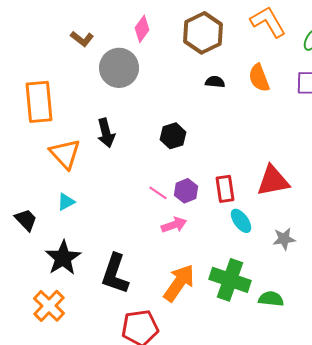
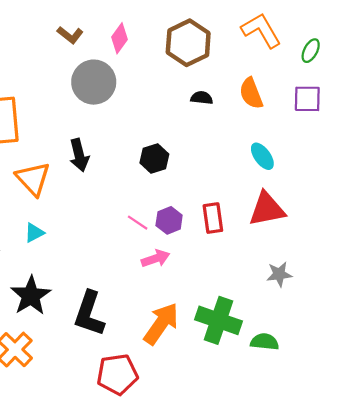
brown L-shape: (82, 39) -> (70, 35), moved
cyan ellipse: (241, 221) -> (262, 156), moved

